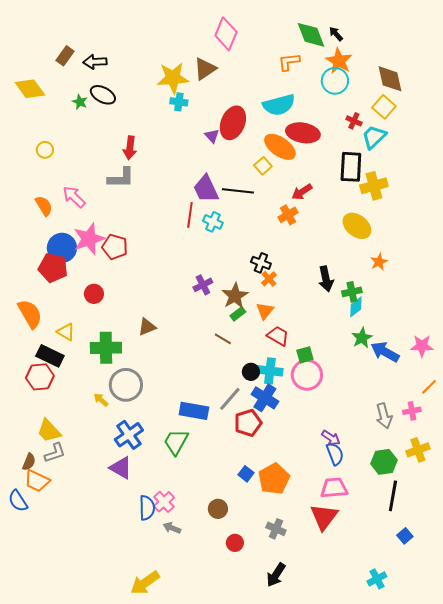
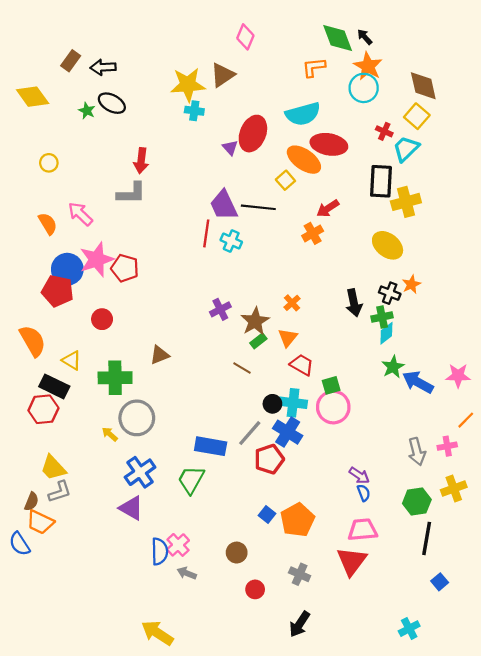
pink diamond: (226, 34) -> (245, 37), size x0.7
black cross: (261, 263) -> (390, 293), moved
blue semicircle: (335, 454) -> (364, 493), size x0.7
yellow arrow: (145, 583) -> (157, 633), turned 68

